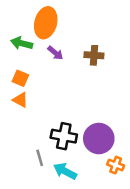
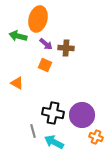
brown cross: (94, 55) -> (66, 48), moved
orange square: (20, 78) -> (45, 65), moved

